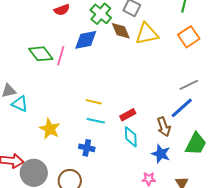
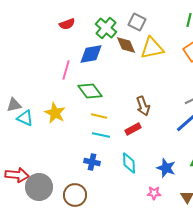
green diamond: (41, 54) -> (90, 91), moved
brown arrow: (164, 127) -> (143, 106), moved
yellow star: (50, 129) -> (55, 113), moved
cyan diamond: (131, 137) -> (129, 163), moved

